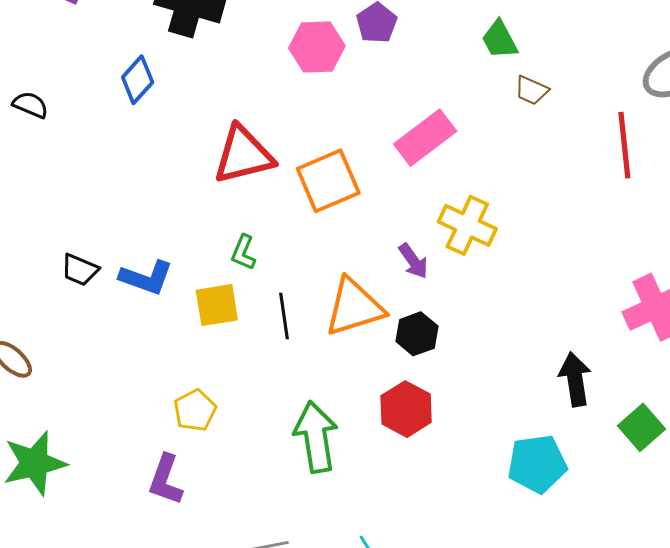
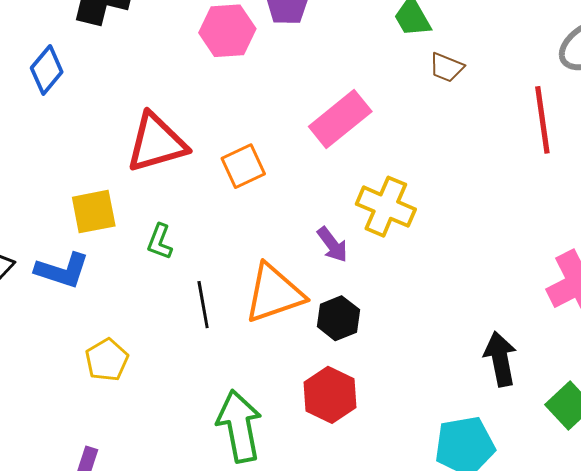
orange square: (328, 181) -> (243, 166), size x0.7
yellow square: (217, 305) -> (94, 212), moved
yellow pentagon: (195, 410) -> (107, 360), moved

